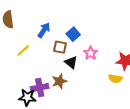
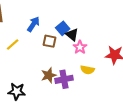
black triangle: (71, 62) -> (72, 35), moved
yellow semicircle: (115, 79) -> (87, 70), moved
purple cross: (40, 88) -> (64, 79), moved

